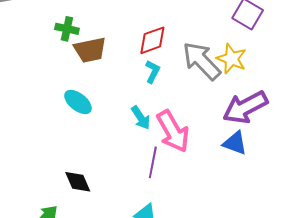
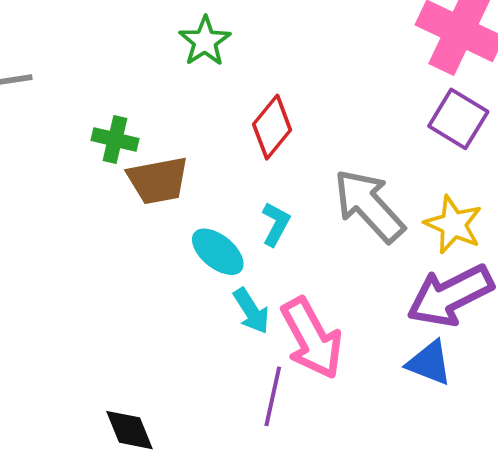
red diamond: (152, 40) -> (272, 127), moved, turned -32
yellow star: (232, 59) -> (453, 225), moved
cyan ellipse: (78, 102) -> (218, 252), moved

